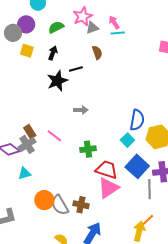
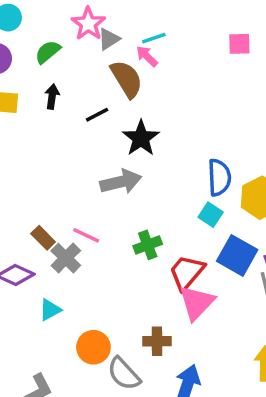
pink arrow: (114, 22) -> (147, 56), moved
brown semicircle: (97, 53) -> (127, 79), size x1.6
black star: (57, 81) -> (141, 138), moved
gray arrow: (81, 110) -> (121, 182), size x1.6
gray cross: (27, 144) -> (66, 258), moved
red trapezoid: (107, 170) -> (187, 272), turned -55
gray semicircle: (60, 205) -> (124, 374), moved

